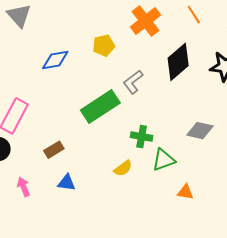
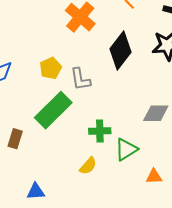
yellow pentagon: (104, 45) -> (51, 68), moved
gray L-shape: (133, 82) -> (80, 79), turned -50
brown rectangle: (54, 150) -> (15, 139), moved, turned -30

